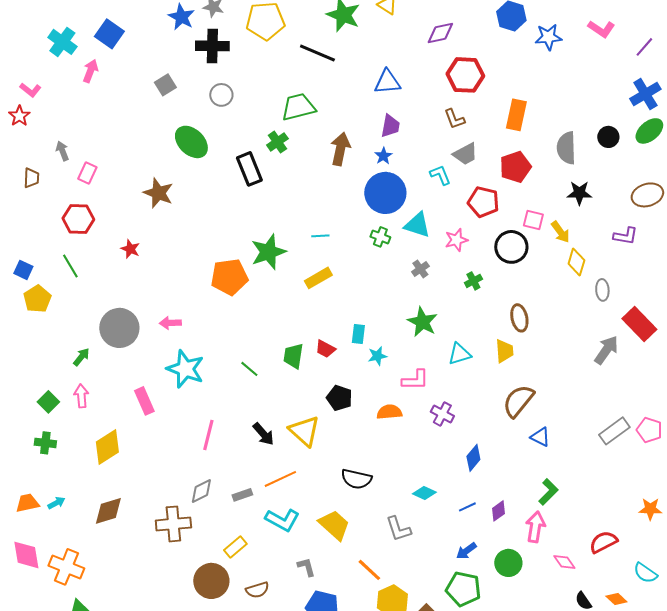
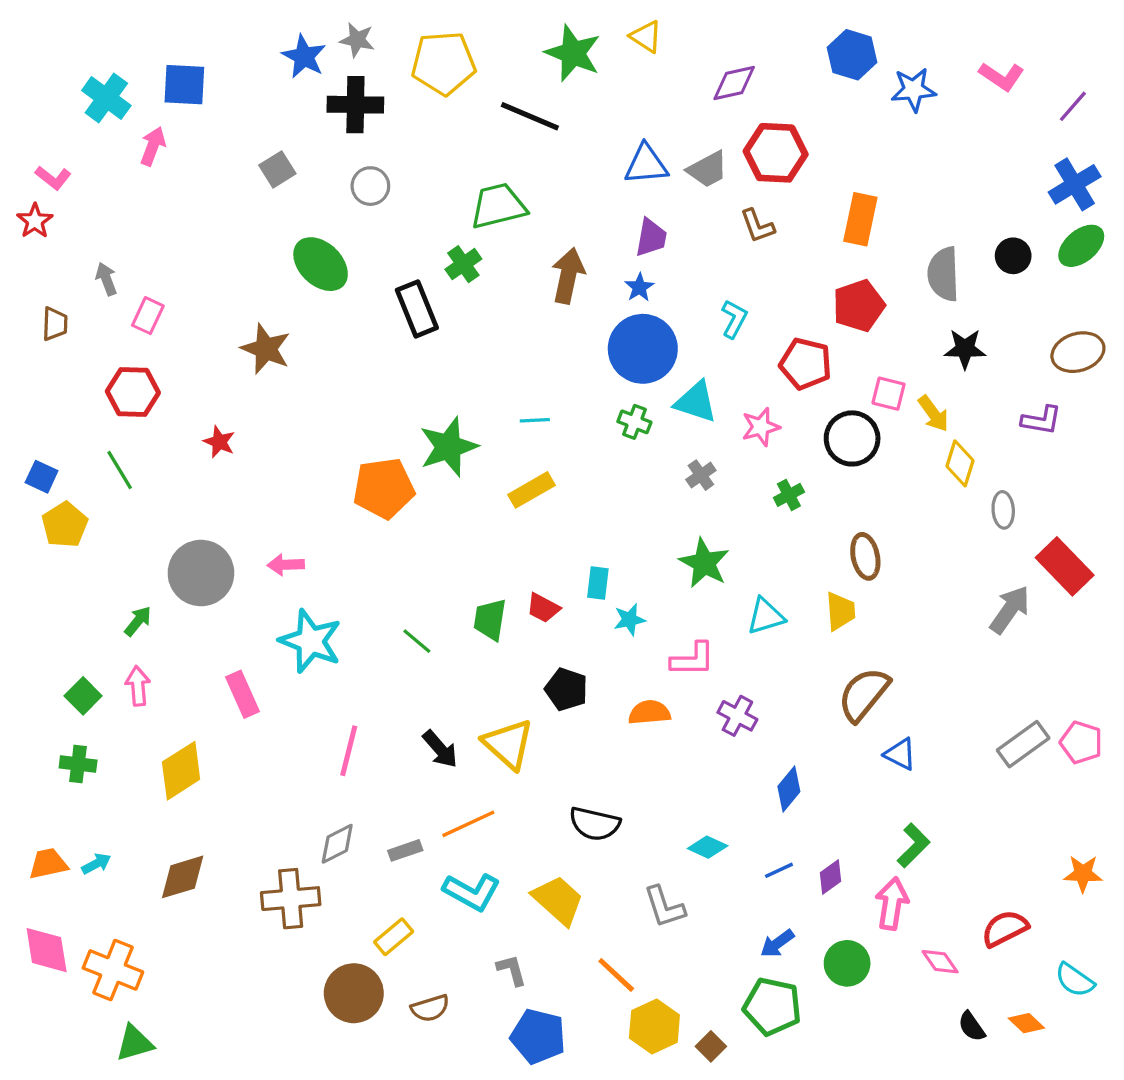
blue square: (109, 34) -> (184, 85), turned -32
gray trapezoid: (465, 154) -> (708, 169), moved
cyan L-shape: (440, 175) -> (734, 319), turned 50

